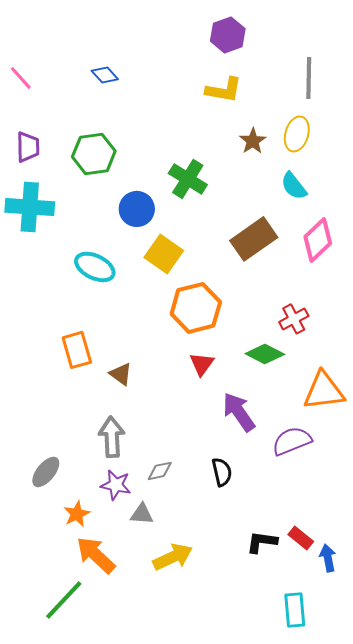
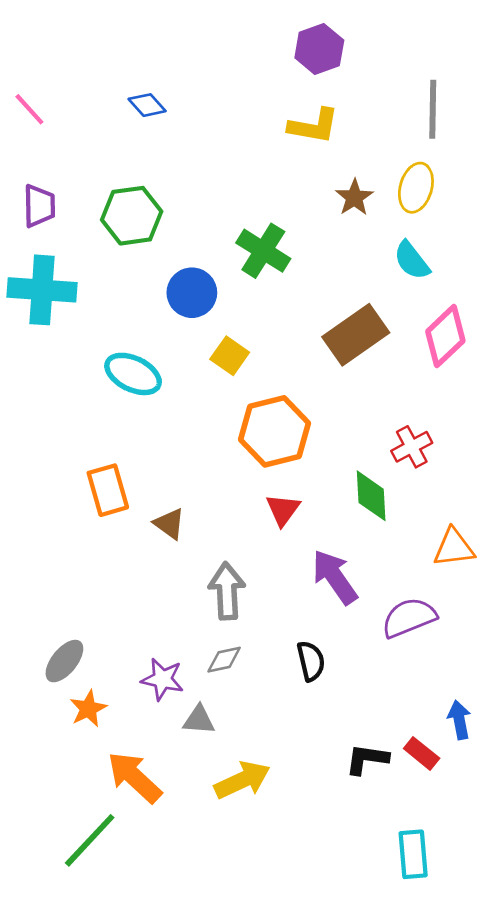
yellow square: (164, 254) -> (230, 356), size x0.7
green diamond: (265, 354) -> (371, 496), turned 60
orange triangle: (324, 391) -> (454, 548), size x0.7
gray arrow: (112, 437) -> (227, 591), moved
orange star: (77, 514) -> (88, 709), moved
blue arrow: (328, 558) -> (459, 720), moved

